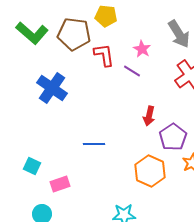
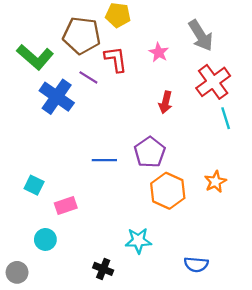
green L-shape: (32, 33) -> (35, 57), moved
purple line: (132, 71) -> (88, 77), moved
red arrow: (149, 116) -> (166, 102), moved
purple pentagon: (173, 137) -> (150, 152), moved

